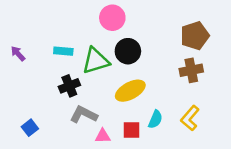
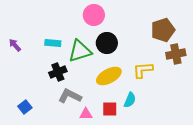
brown cross: (191, 70) -> (176, 54), moved
yellow L-shape: (190, 118) -> (143, 70), moved, turned 45

